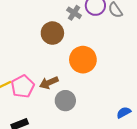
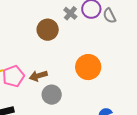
orange circle: (83, 60) -> (88, 67), moved

